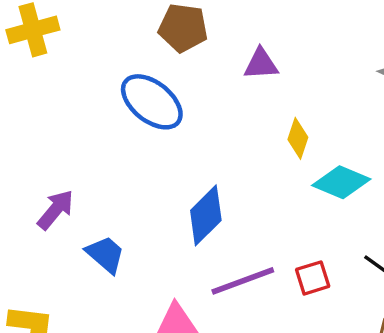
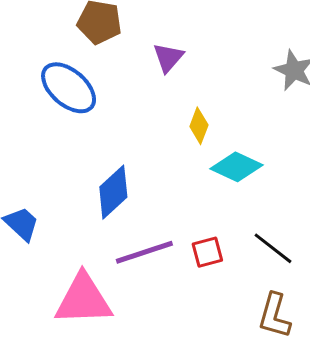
purple triangle: (261, 64) -> (168, 57), turned -48

